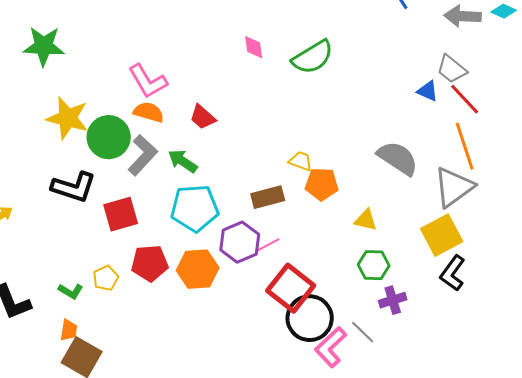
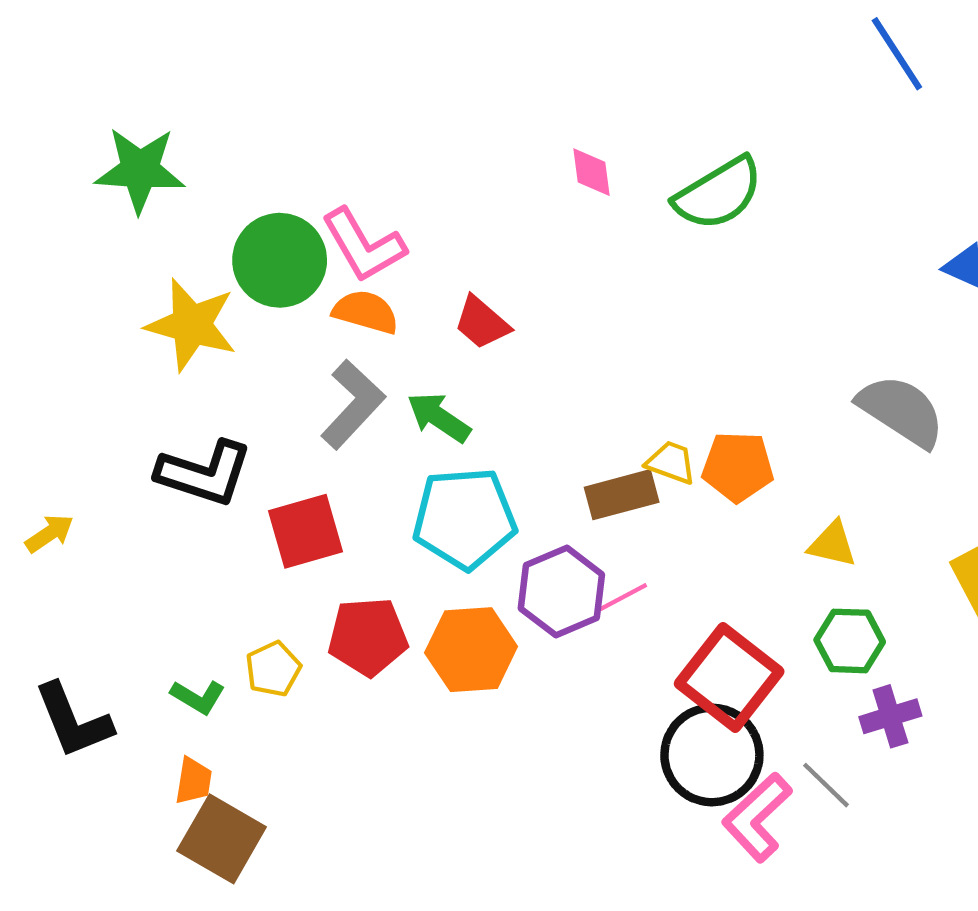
green circle: (109, 137) -> (280, 260), moved
yellow trapezoid: (301, 161) -> (671, 462), moved
red square: (291, 288) -> (729, 678), moved

